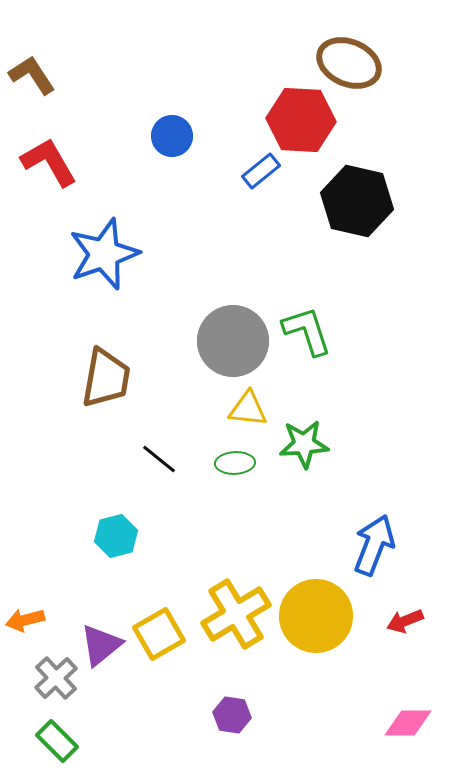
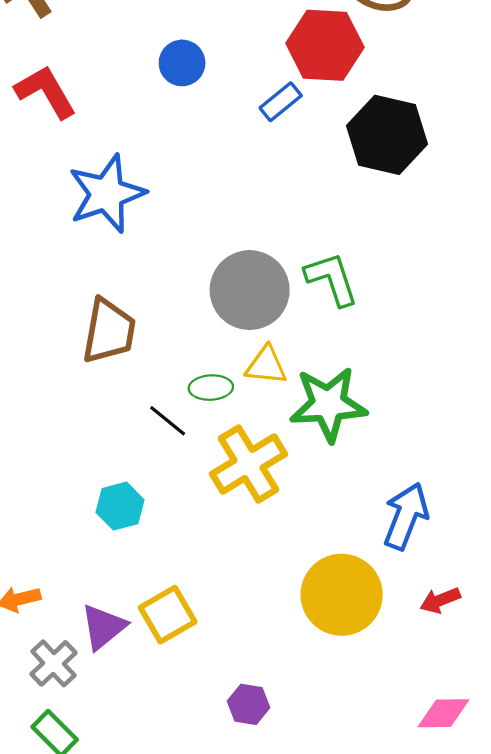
green star: (304, 444) -> (328, 404), size x1.4
green ellipse: (235, 463) -> (211, 388), moved
yellow cross: (236, 614) -> (249, 464), moved

